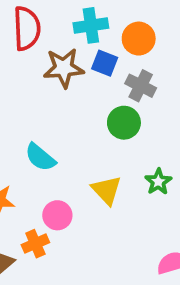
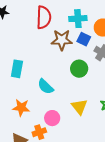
green circle: (124, 123) -> (79, 69), moved

